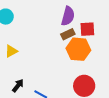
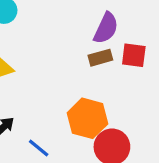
orange hexagon: (78, 49) -> (87, 118), moved

